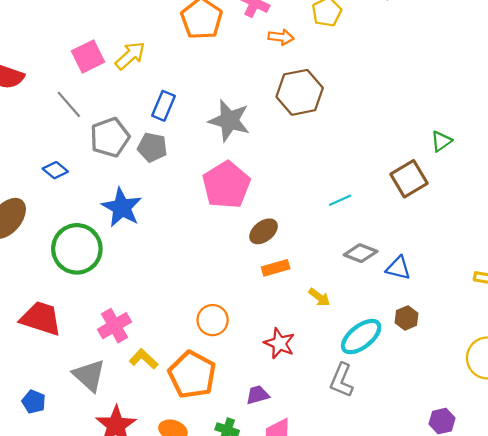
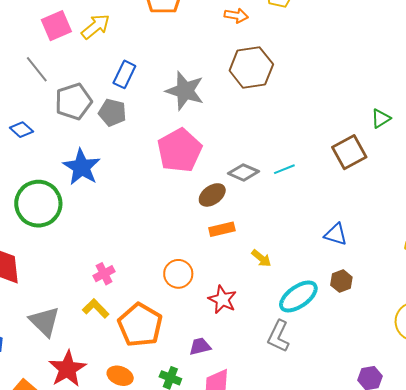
gray diamond: (361, 253) -> (244, 172), moved
orange circle: (213, 320) -> (178, 274), moved
pink cross: (114, 326) -> (104, 274), moved, size x0.7

